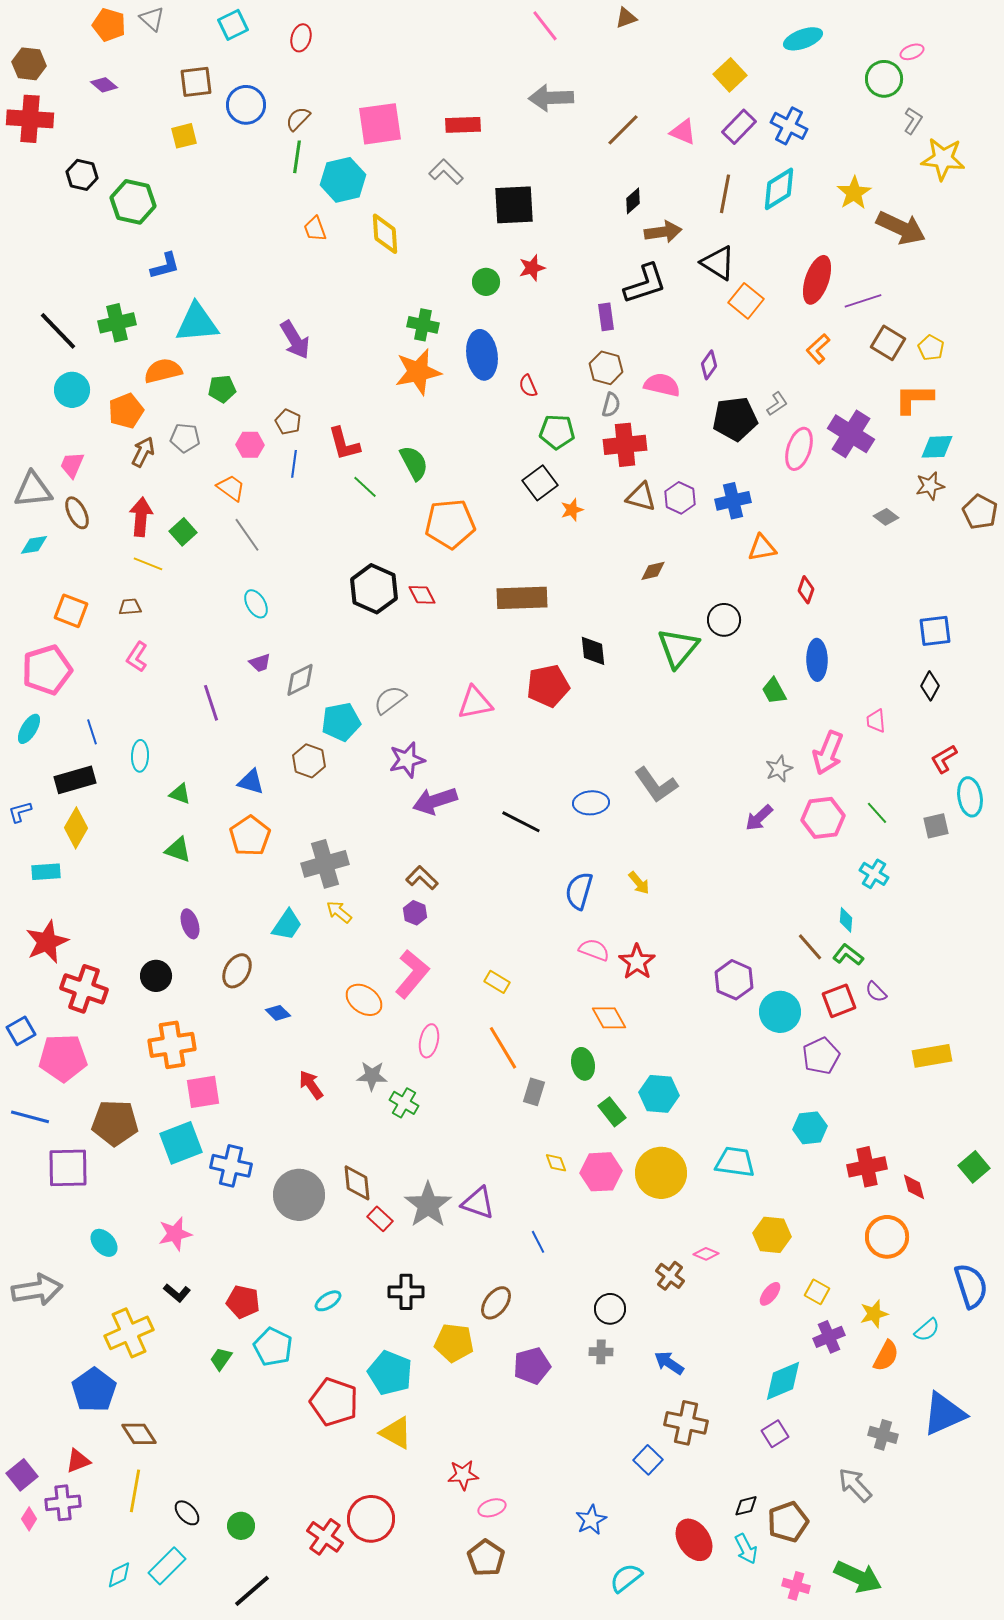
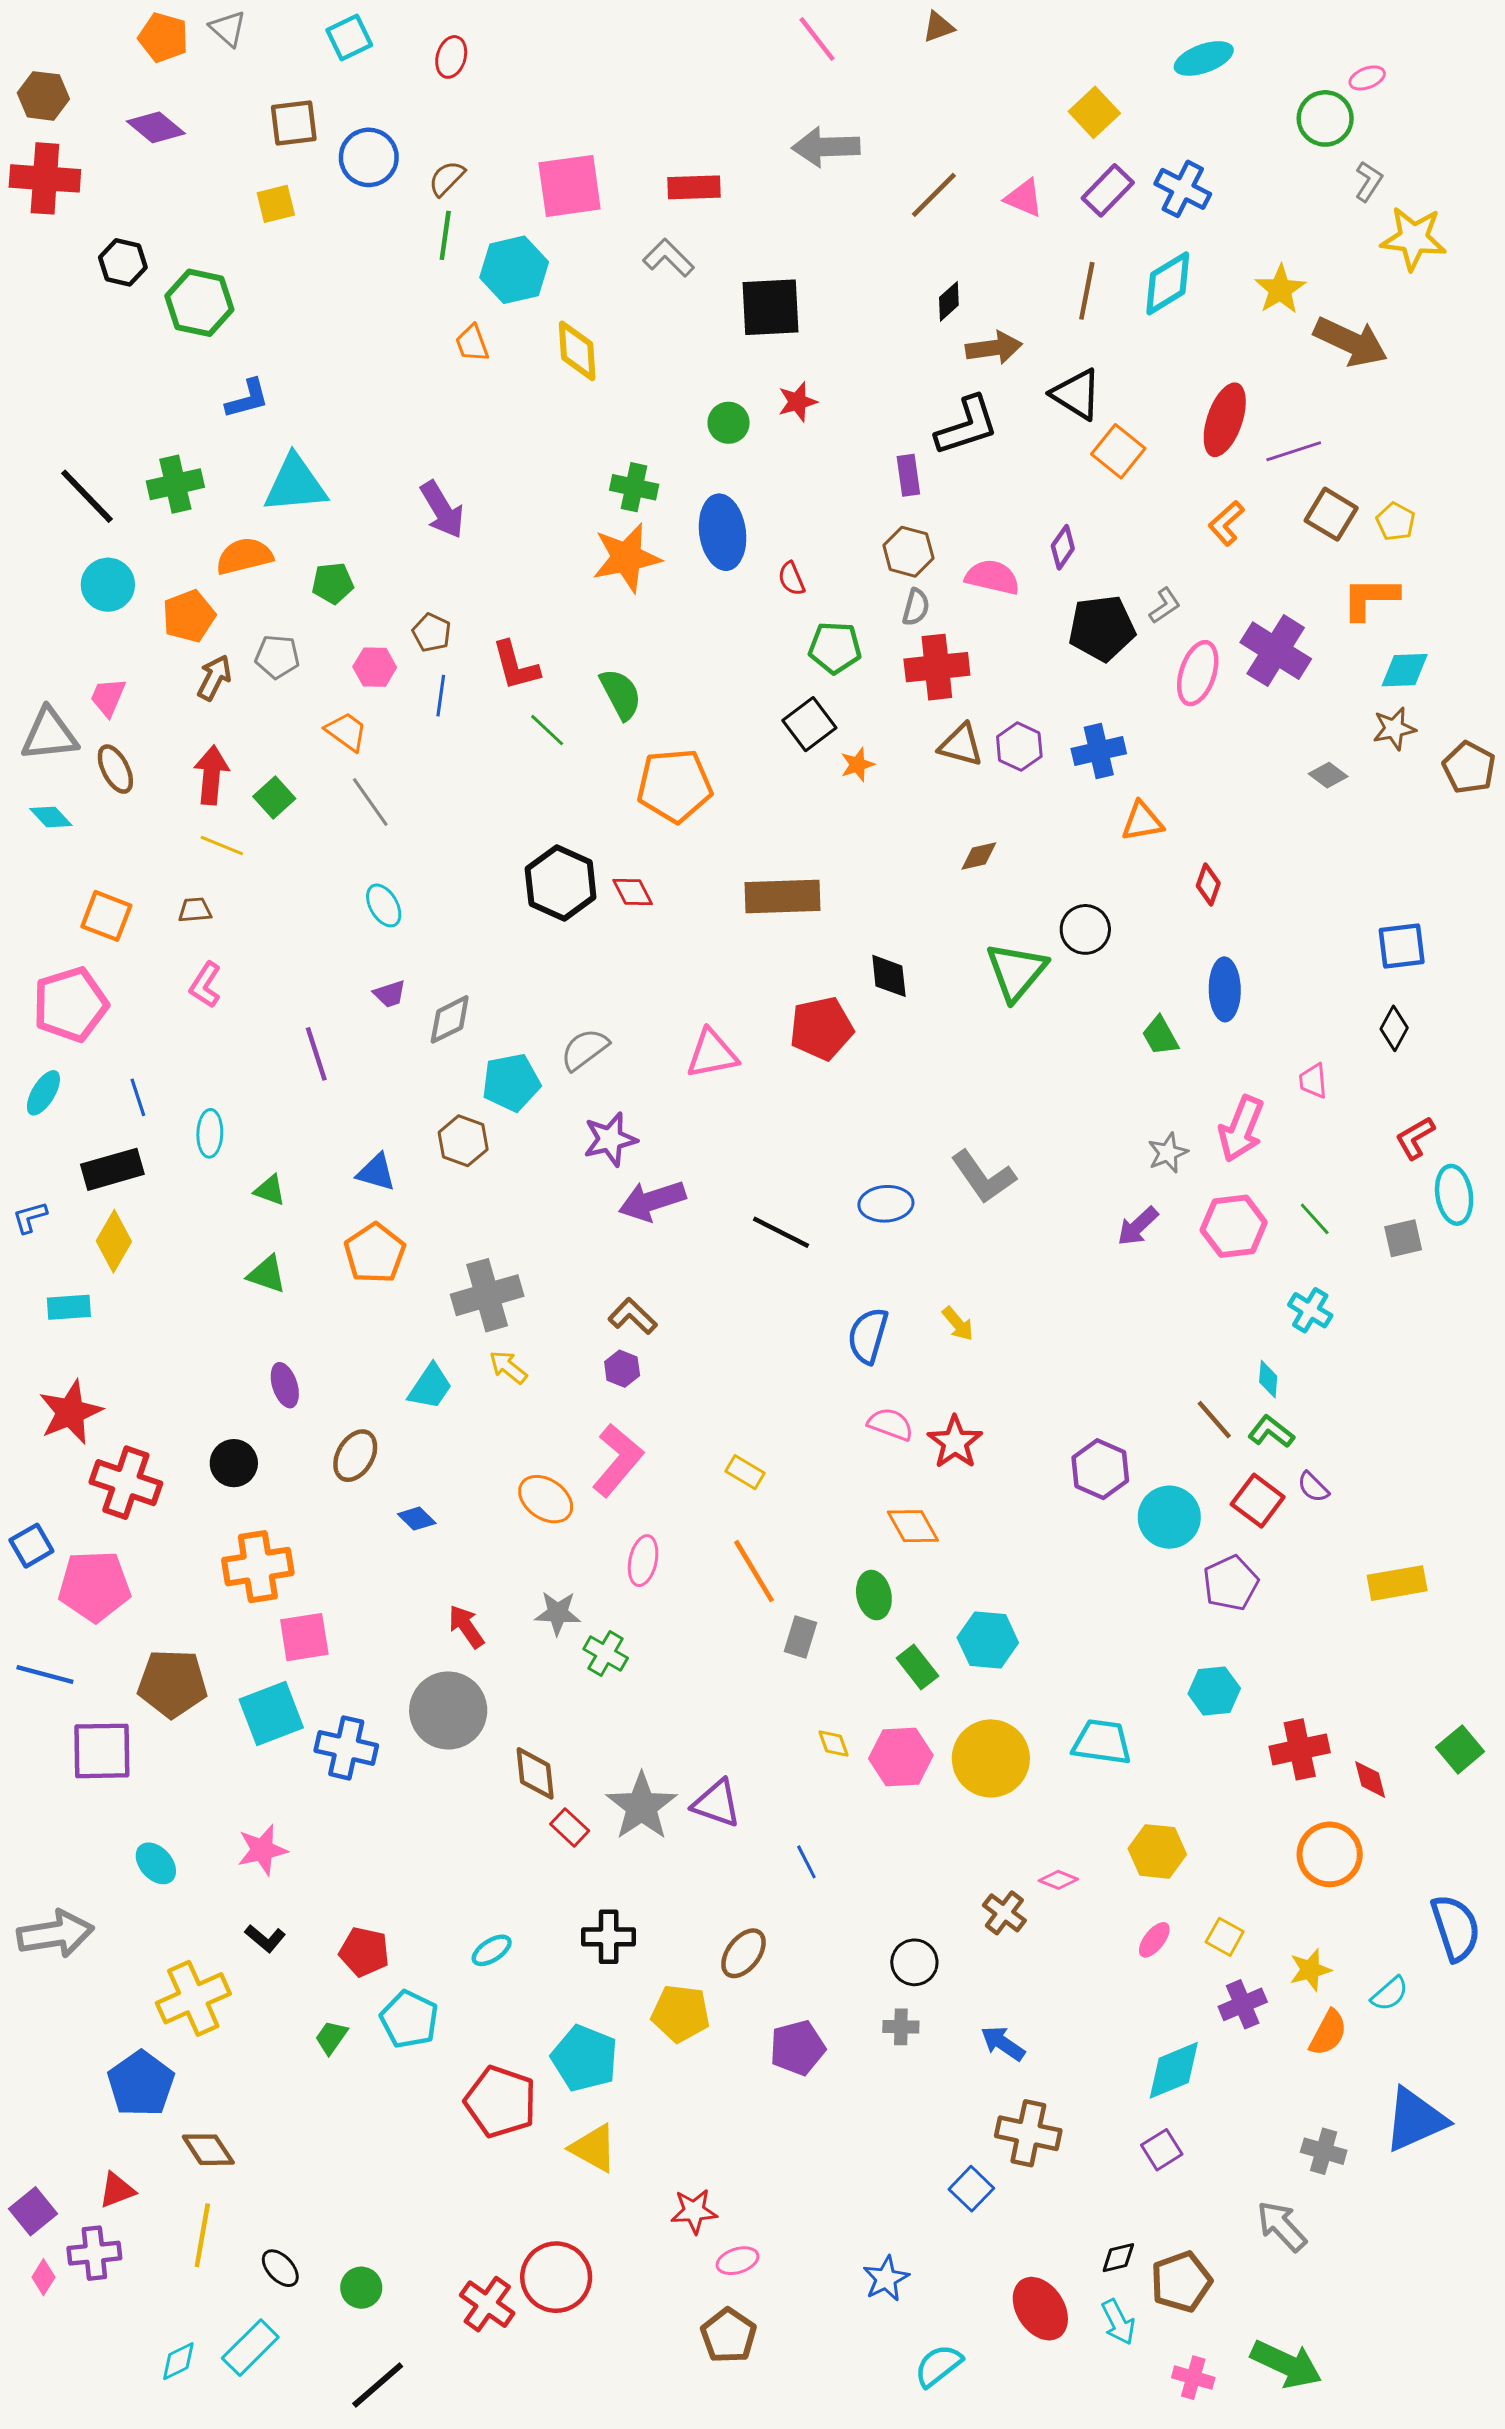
purple diamond: (104, 85) -> (156, 127), size x1.4
cyan diamond: (34, 545) -> (51, 817), turned 56
red square: (839, 1001) -> (1258, 1501), turned -32
gray circle: (299, 1195) -> (448, 1710), moved

